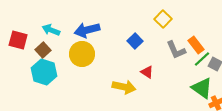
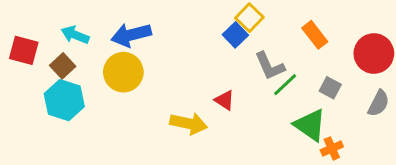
blue square: (135, 41) -> (235, 35), moved
orange rectangle: (196, 45) -> (315, 35), moved
green line: (202, 59) -> (285, 85), moved

